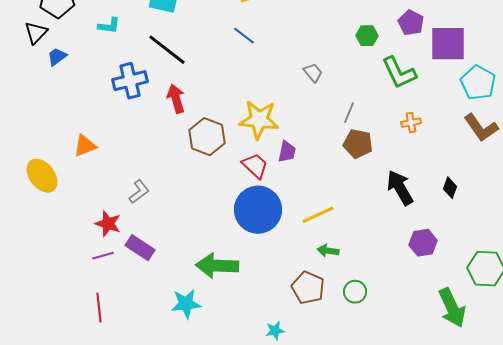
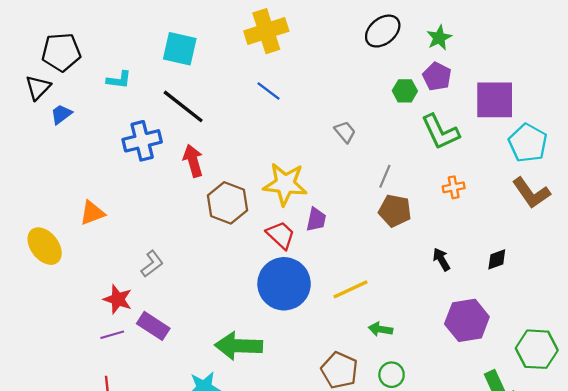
purple pentagon: (411, 23) -> (437, 76), moved
black arrow: (400, 188) -> (441, 259), size x0.6
black diamond: (450, 188) -> (497, 259), turned 50
purple hexagon: (423, 243) -> (467, 320), size x1.4
green arrow: (328, 251) -> (380, 329), moved

